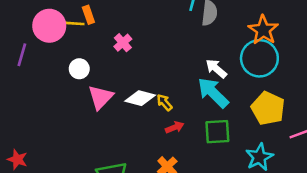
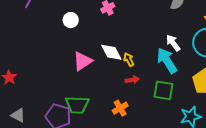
pink triangle: (101, 97) -> (83, 61), moved
white diamond: (140, 98) -> (111, 52), turned 35

